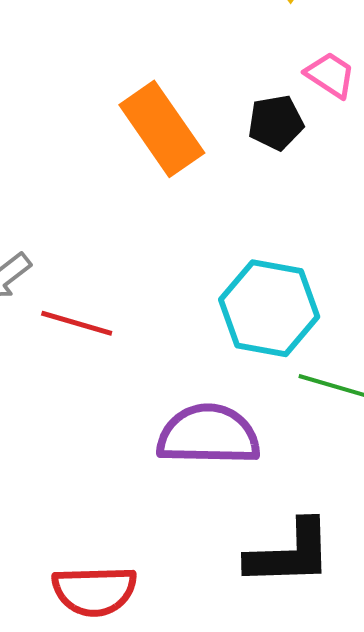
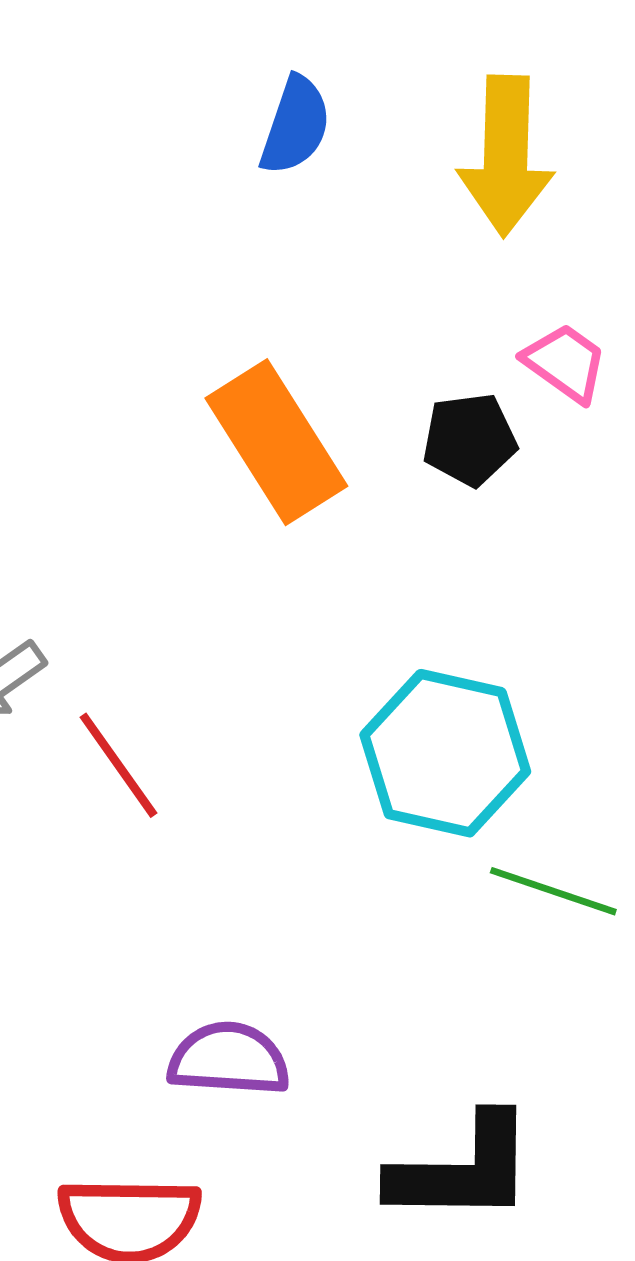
red line: (77, 323) -> (118, 765), turned 36
purple semicircle: (208, 435) -> (229, 1059), moved, size x0.7

